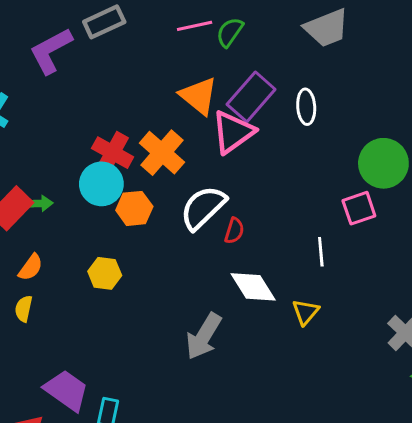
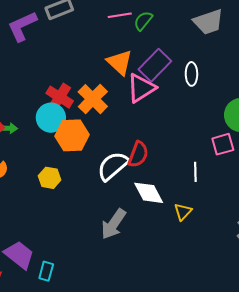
orange hexagon: (134, 208) -> (72, 135), size x1.4
white semicircle: (203, 208) -> (113, 166), moved
red semicircle: (234, 231) -> (138, 154), size x1.5

